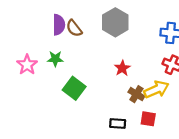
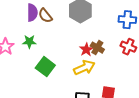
yellow arrow: (156, 89) -> (84, 68), moved
brown cross: (136, 94) -> (97, 48), moved

